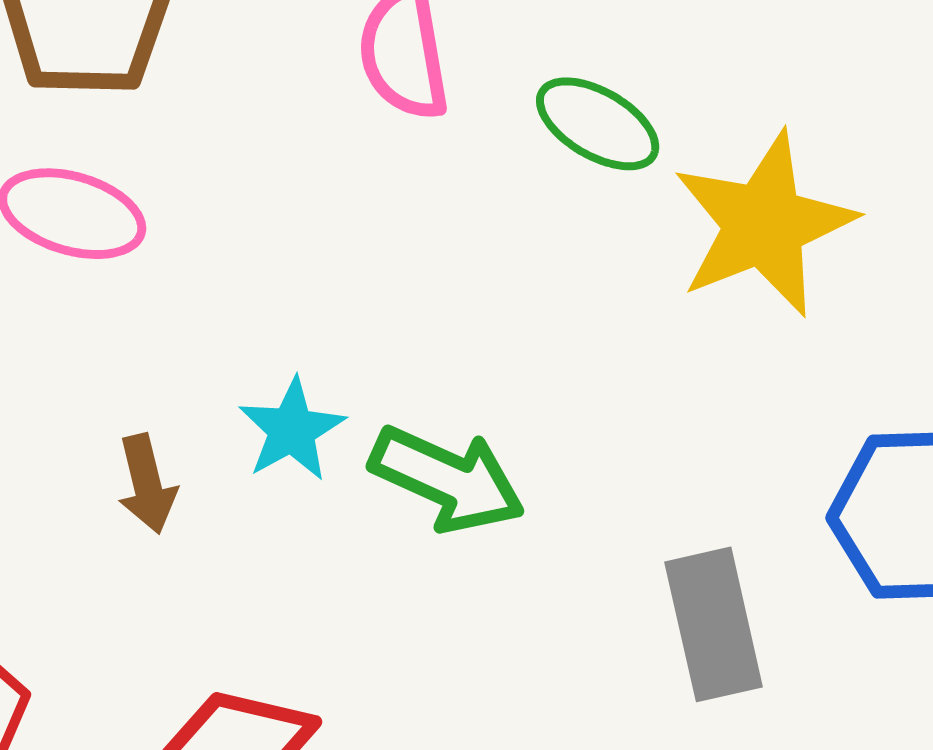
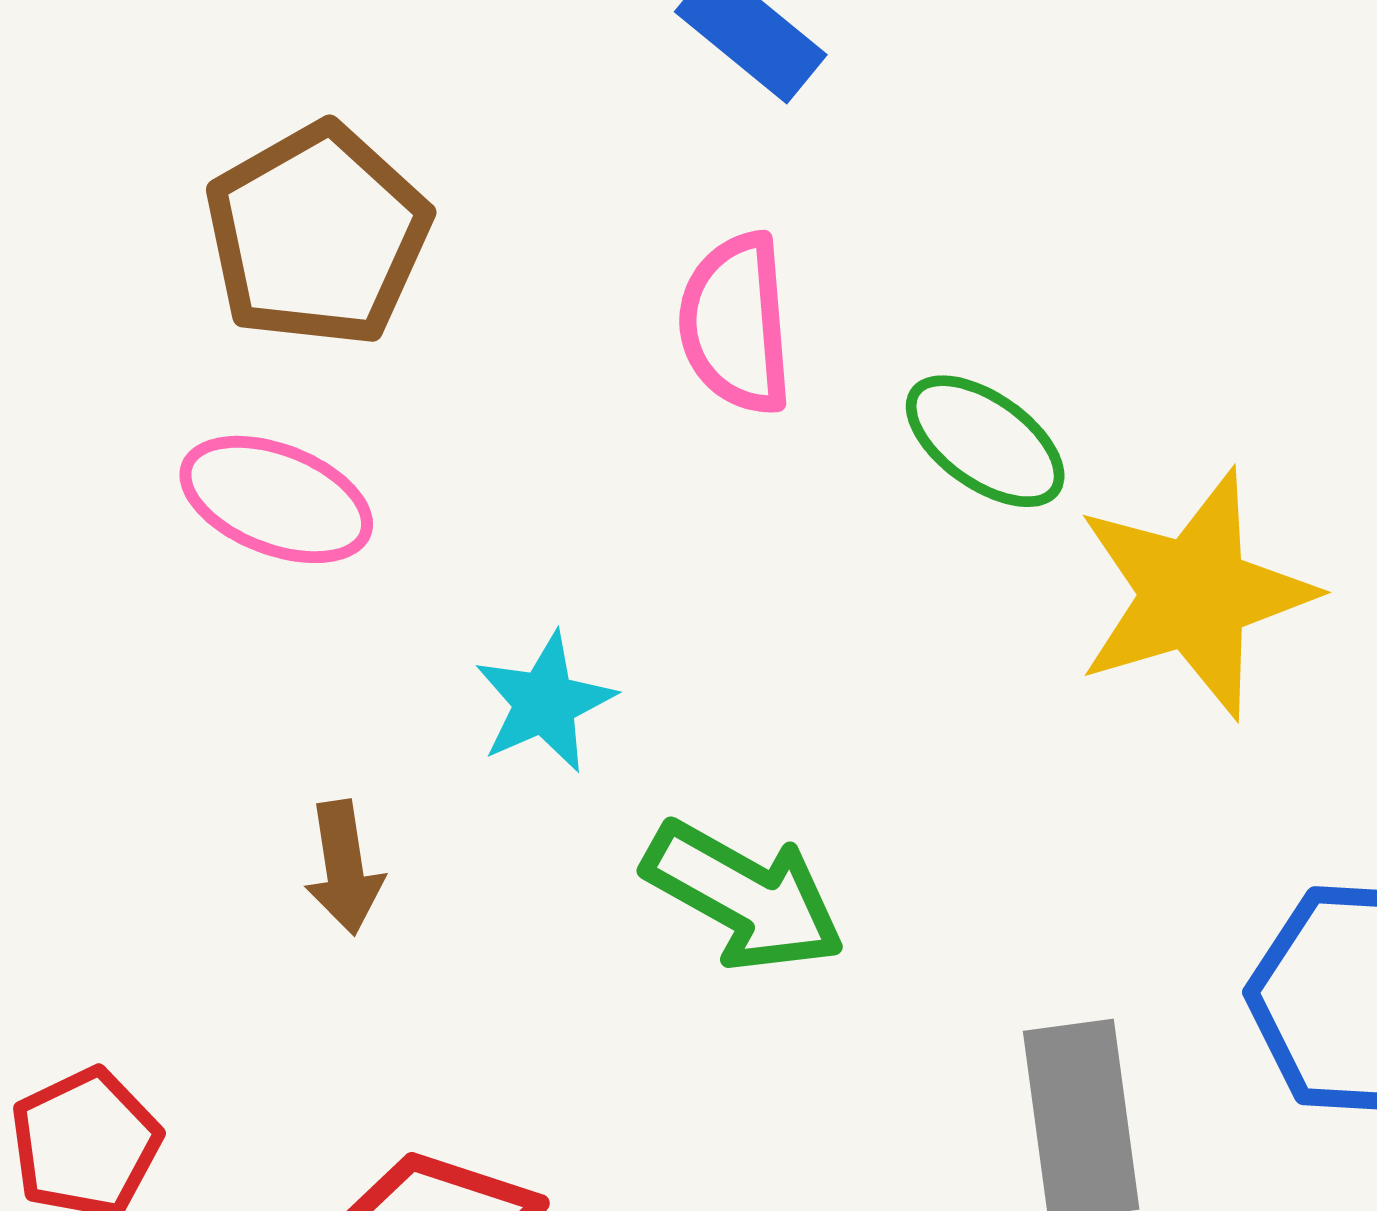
cyan star: (292, 430) -> (545, 702), moved

